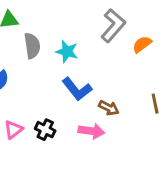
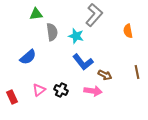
gray L-shape: (113, 26) -> (94, 15), moved
orange semicircle: (142, 44) -> (128, 31), turned -64

